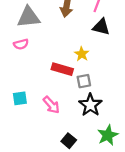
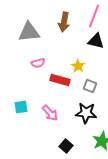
pink semicircle: (21, 44) -> (38, 63), moved
gray square: (84, 81) -> (90, 86), moved, turned 32
black star: (90, 105) -> (86, 113), turned -30

